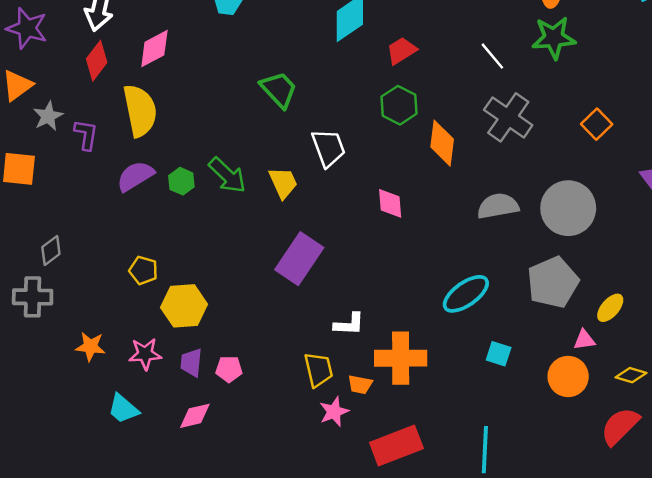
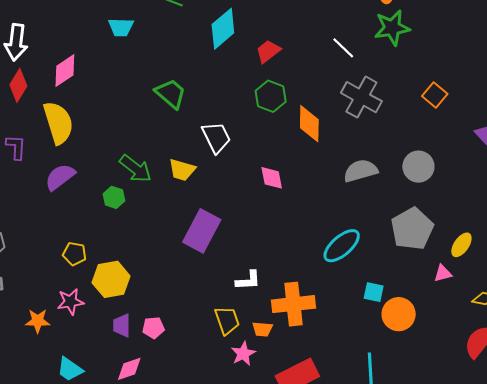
green hexagon: (181, 181) -> (114, 197), moved
yellow trapezoid: (283, 183) -> (182, 170), turned 136
gray circle: (568, 208) -> (418, 167), size x0.7
pink star: (145, 354) -> (70, 302), moved
orange circle: (568, 376) -> (399, 314), moved

